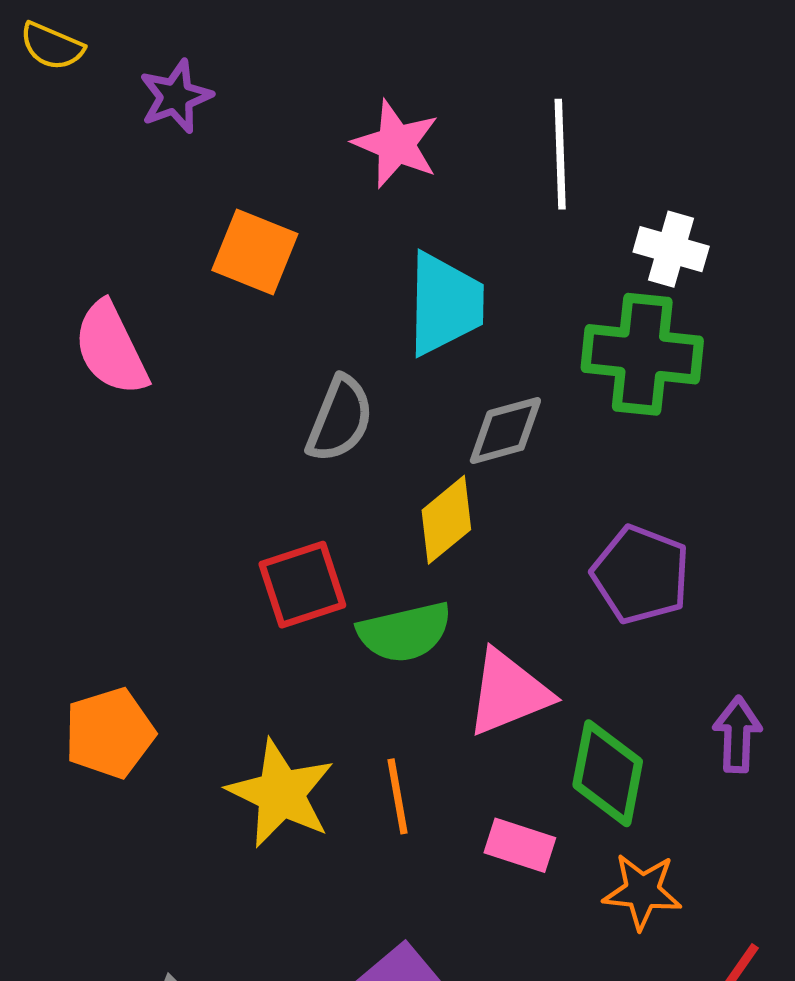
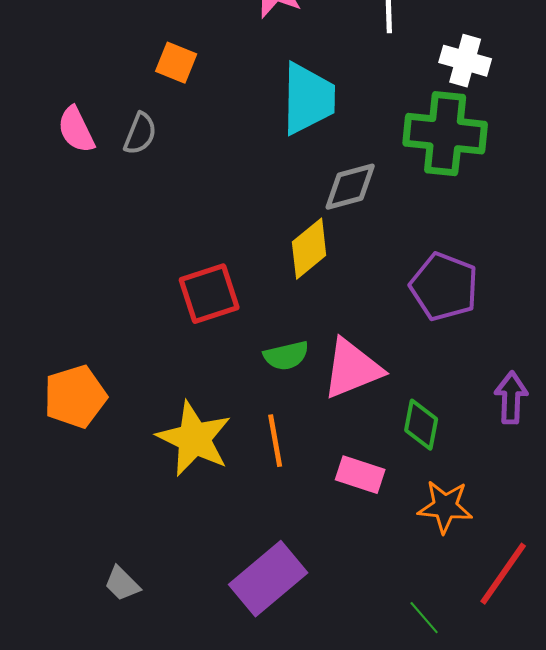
orange square: (255, 252) -> (176, 63), size x0.7
pink semicircle: (111, 348) -> (76, 130), size x0.7
gray semicircle: (340, 419) -> (140, 134), moved, size x0.7
green semicircle: (405, 632) -> (286, 356), moved, size x0.7
green diamond: (608, 773) -> (421, 425), size x0.7

